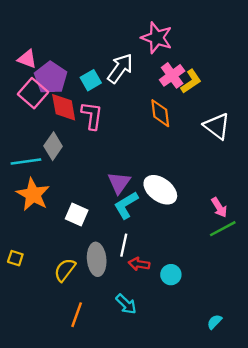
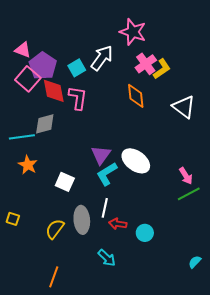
gray diamond: (53, 146) -> (45, 124), turned 40
orange star: (33, 194) -> (28, 165), size x0.7
orange line: (77, 315) -> (54, 277), moved
cyan semicircle: (215, 322) -> (195, 262), moved

